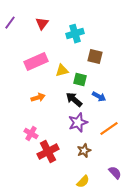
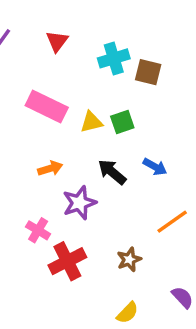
brown square: (95, 57) -> (148, 72), moved
pink rectangle: (36, 62) -> (47, 107), turned 50
green square: (80, 80) -> (122, 122), moved, turned -32
purple star: (78, 123) -> (79, 203), moved

